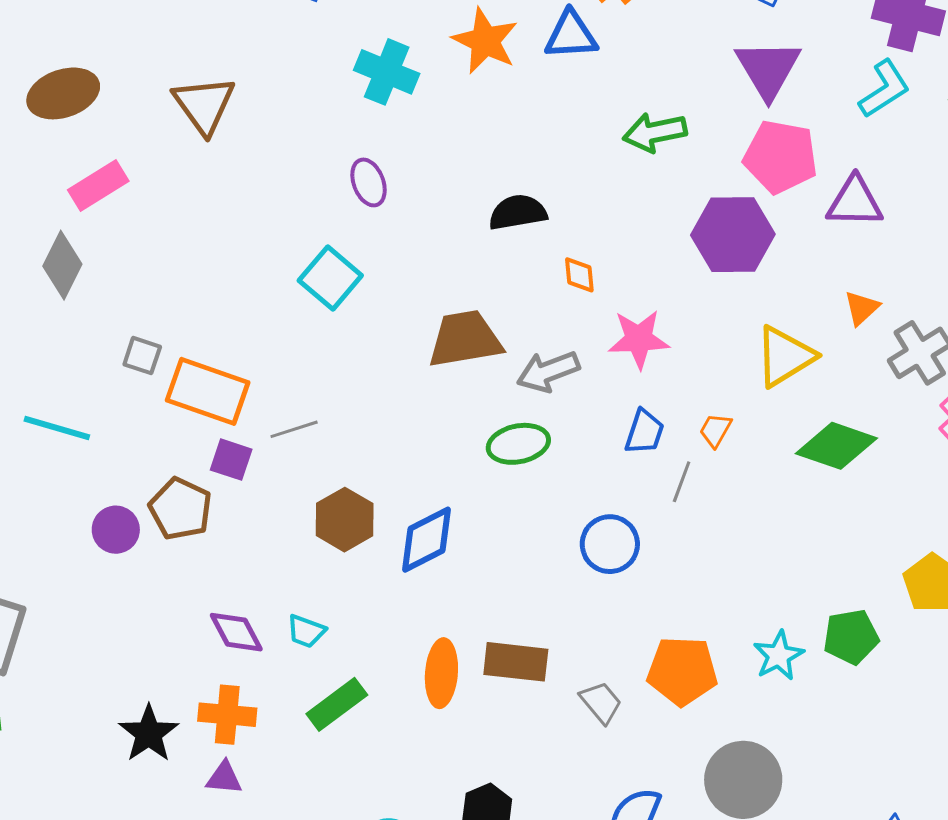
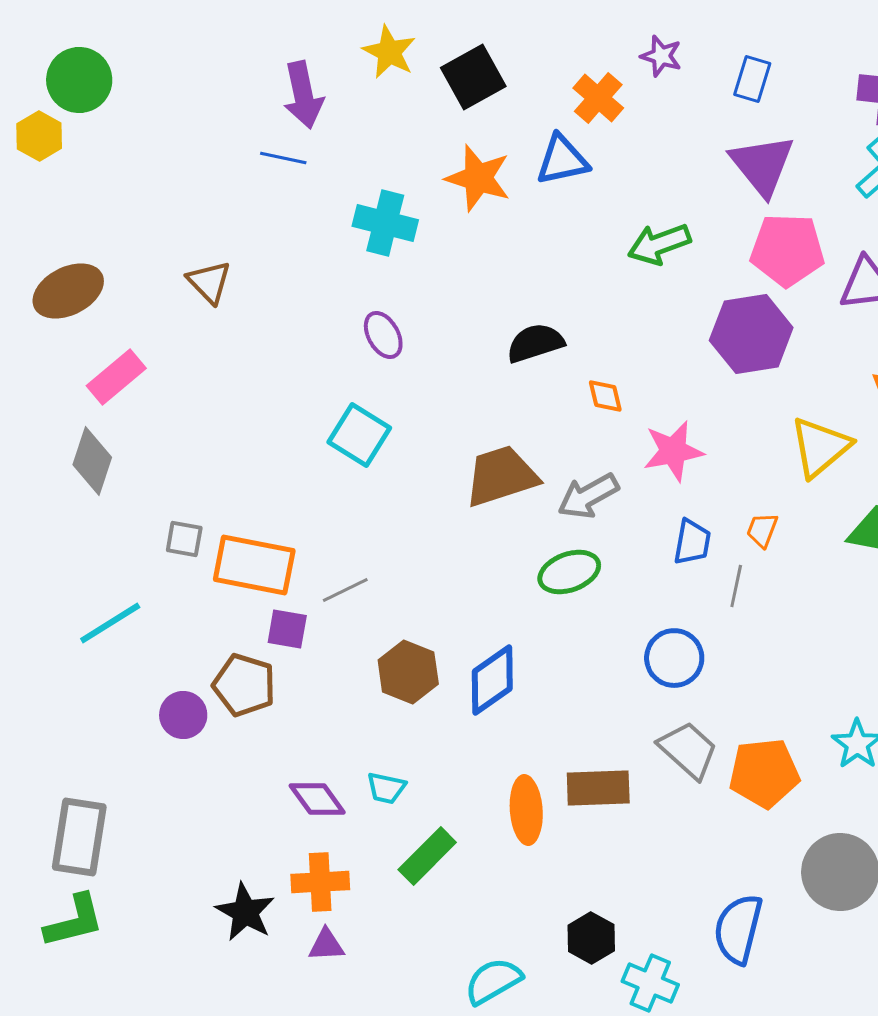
brown triangle: (204, 105) -> (209, 282), size x0.7
cyan line: (57, 428) -> (110, 623), turned -40
gray trapezoid: (601, 702) -> (688, 750), moved, size x1.4

